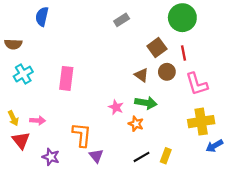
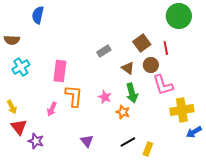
green circle: (182, 18) -> (179, 16), moved
gray rectangle: (122, 20) -> (104, 51), moved
pink L-shape: (197, 84) -> (163, 85), moved
green arrow: (146, 103) -> (132, 93), turned 66
pink arrow: (38, 120) -> (52, 109), moved, turned 112
orange L-shape: (82, 135) -> (74, 96), moved
yellow rectangle: (166, 156) -> (148, 149), moved
purple star: (51, 157) -> (36, 141), moved

